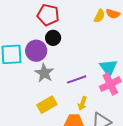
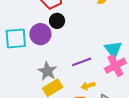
gray star: (44, 73) -> (47, 71), moved
yellow arrow: (82, 103) -> (88, 86), turned 56

